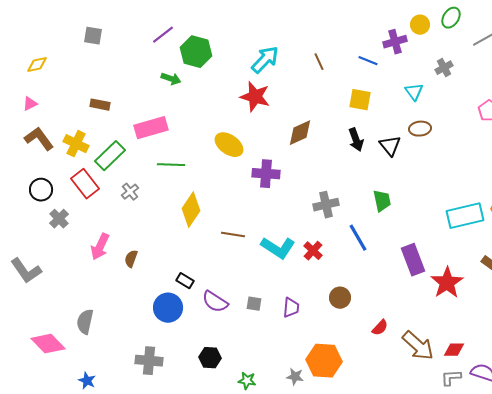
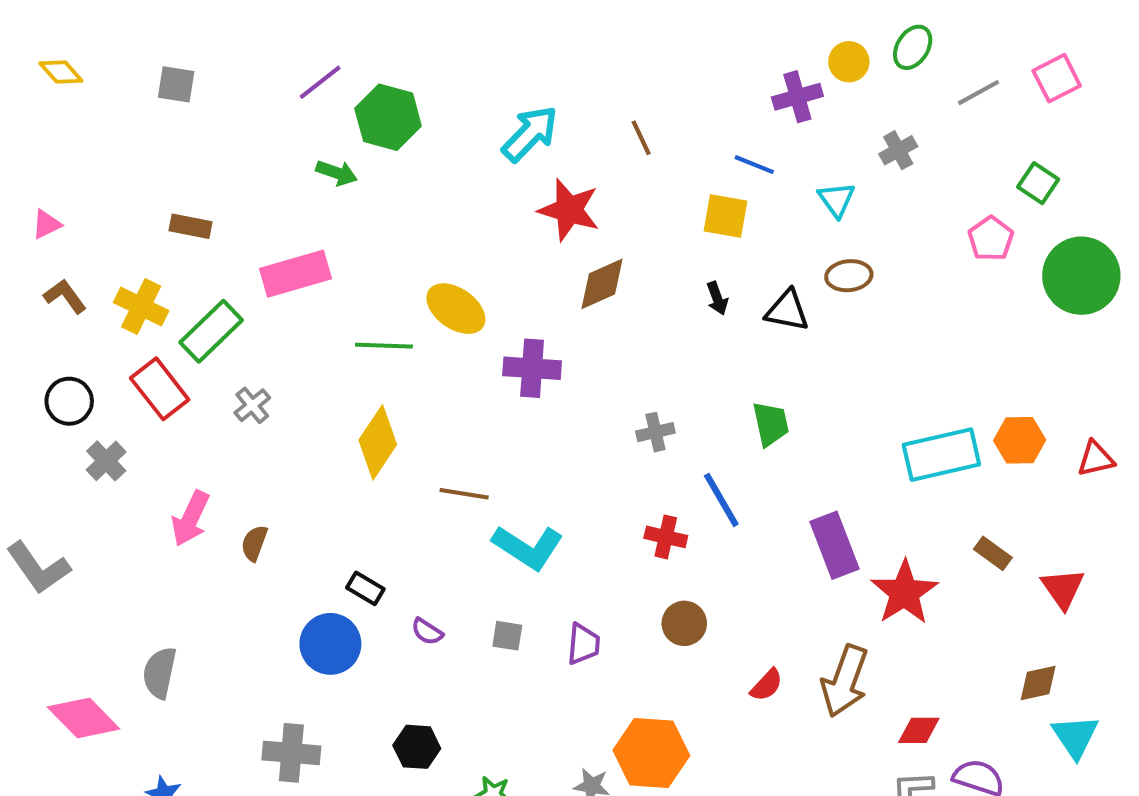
blue line: (368, 61) -> (754, 165), moved
yellow diamond: (37, 65) -> (61, 72), moved, turned 60
red star: (255, 97) -> (569, 210), moved
brown L-shape: (39, 139) -> (65, 296), size x0.7
black arrow: (356, 140) -> (717, 298), size x0.7
black triangle: (390, 146) -> (787, 311), turned -40
green line: (171, 165) -> (384, 346), moved
gray cross: (326, 205) -> (655, 432), size x0.7
cyan L-shape: (278, 248) -> (528, 547), moved
red cross: (313, 251) -> (666, 537), moved, turned -30
purple semicircle: (215, 302) -> (427, 632), size x0.6
brown arrow: (418, 346) -> (845, 681), moved, turned 68

